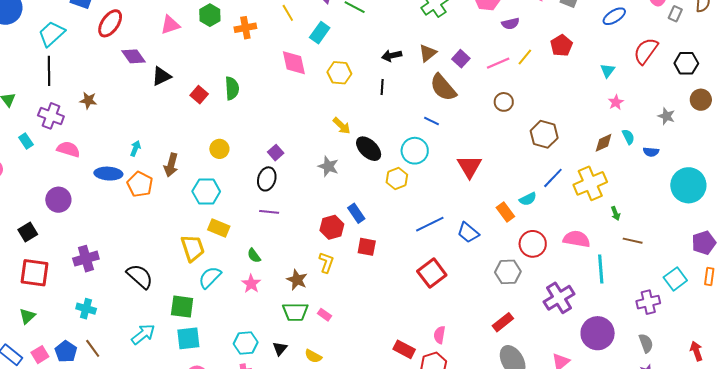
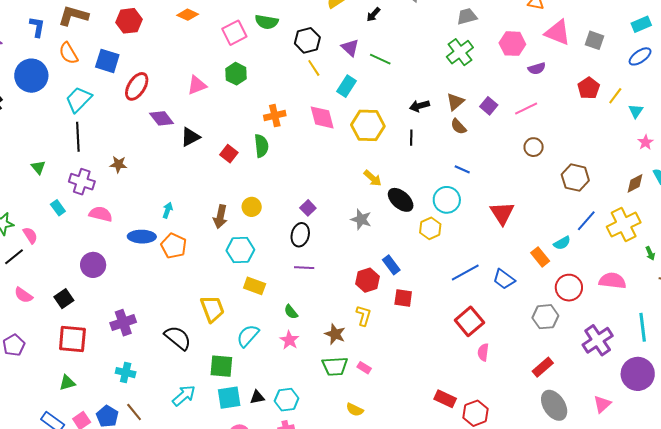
orange cross: (245, 28) -> (275, 116), moved
yellow line: (525, 57) -> (615, 96), moved
yellow hexagon: (339, 73) -> (368, 125), size x1.4
brown semicircle: (443, 87) -> (458, 127), moved, size x0.6
brown arrow: (171, 165) -> (220, 217), moved
yellow trapezoid: (193, 248) -> (212, 309), moved
cyan line: (601, 269) -> (643, 327), moved
green triangle: (27, 316) -> (67, 383), turned 30
pink semicircle: (439, 335) -> (483, 352), moved
black triangle: (280, 349) -> (257, 397), moved, turned 42

